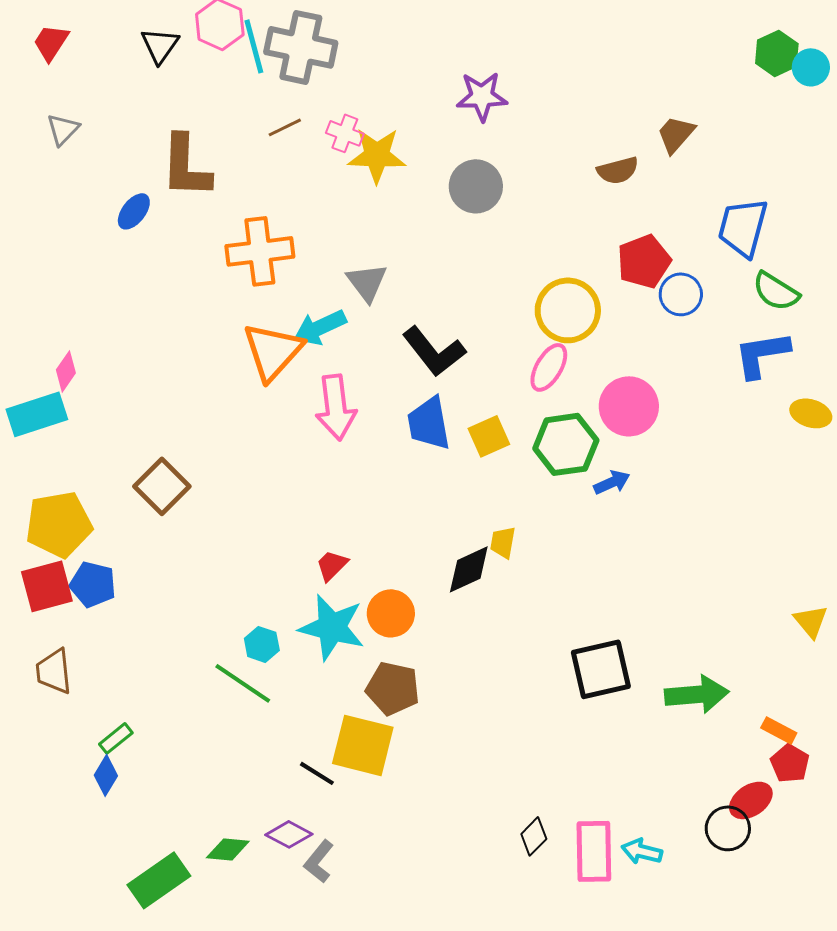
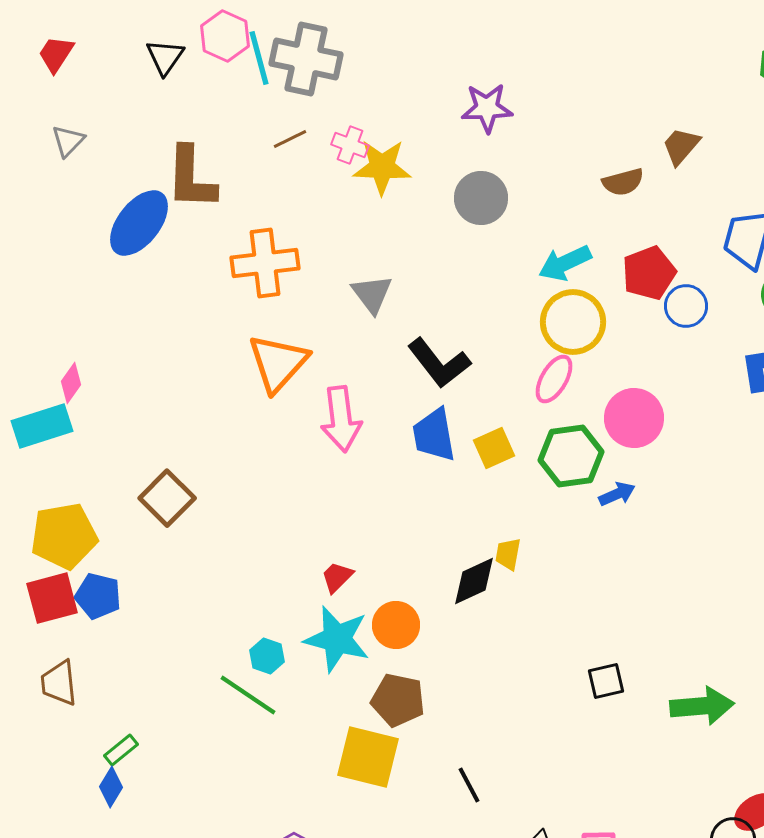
blue ellipse: (134, 211) -> (139, 223), size x1.8
cyan arrow: (320, 327) -> (565, 263), moved
black square: (601, 669) -> (606, 681), size x0.6
black line: (317, 773) -> (469, 785), moved, turned 30

